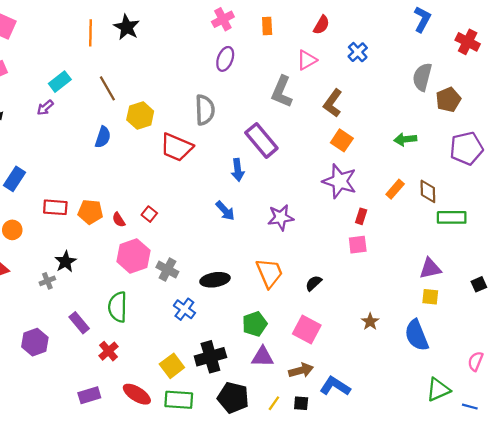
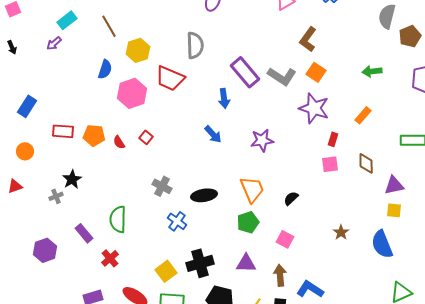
gray L-shape: (282, 92) -> (282, 76), moved, turned -80
brown diamond: (428, 191) -> (366, 163), moved
pink hexagon: (133, 256) -> (132, 93), moved
green pentagon: (255, 324) -> (248, 222), moved
pink square: (307, 330) -> (285, 239), size x0.7
brown arrow: (301, 370) -> (280, 275), turned -80

